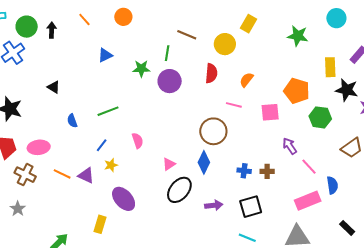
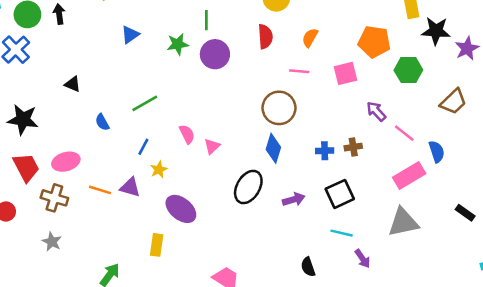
pink triangle: (169, 164) -> (212, 146), moved
black rectangle: (347, 228) -> (465, 213), moved

